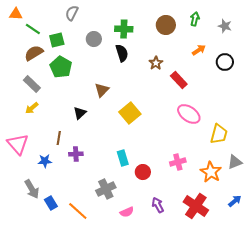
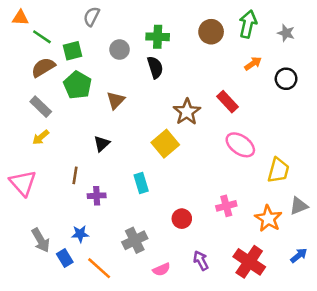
green arrow: (195, 19) -> (248, 24), size x1.5
brown star: (156, 63) -> (187, 112), moved, size x1.5
brown triangle: (102, 90) -> (116, 100), moved
cyan rectangle: (123, 158) -> (141, 183), moved
blue star: (45, 161) -> (80, 234), moved

